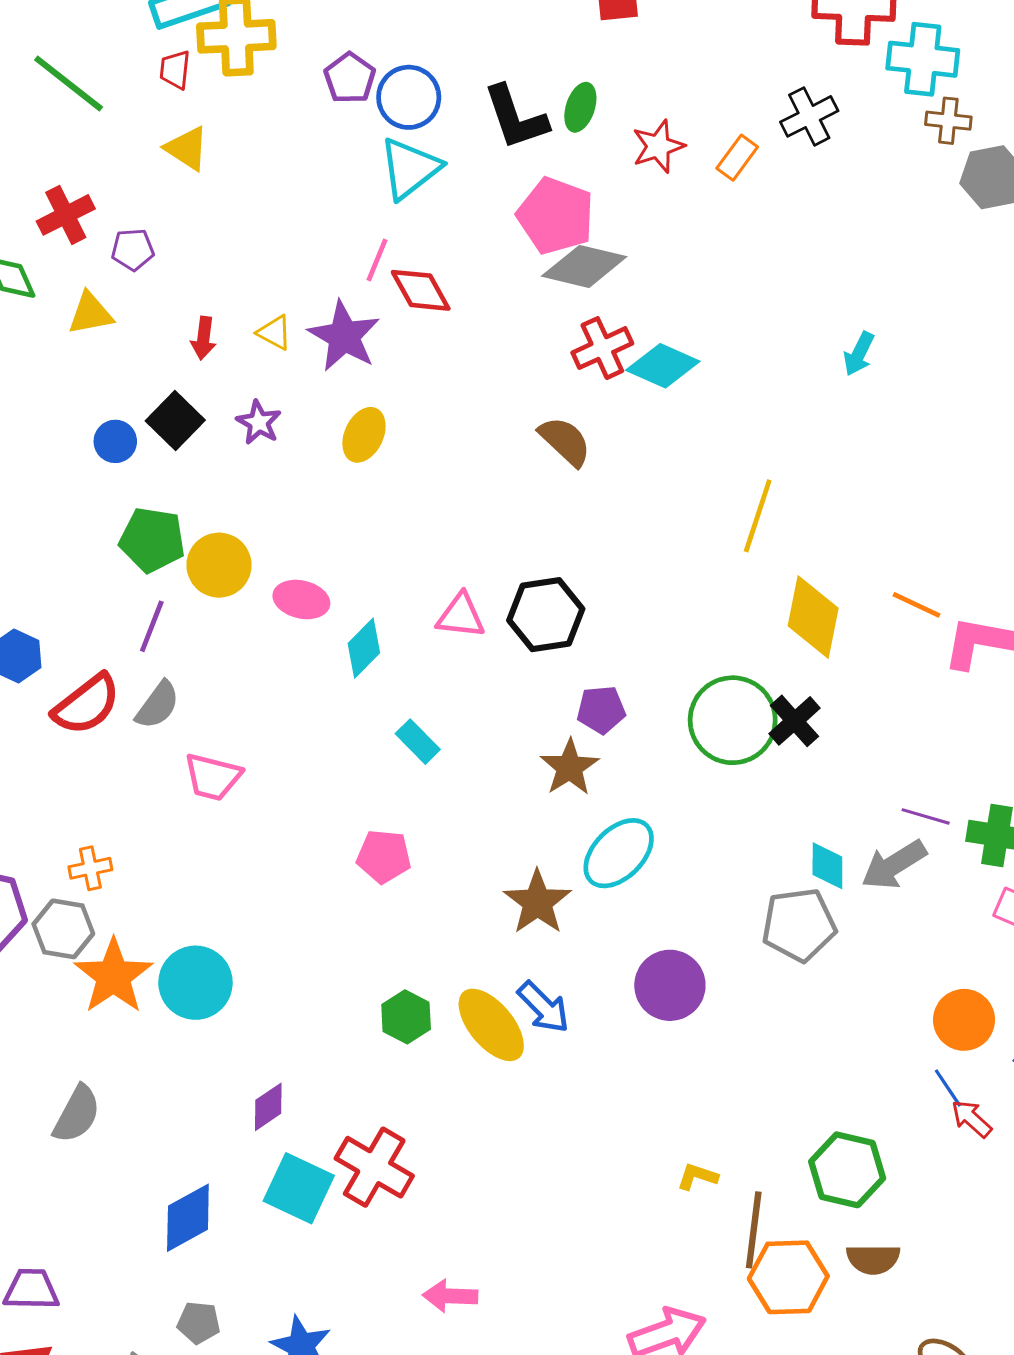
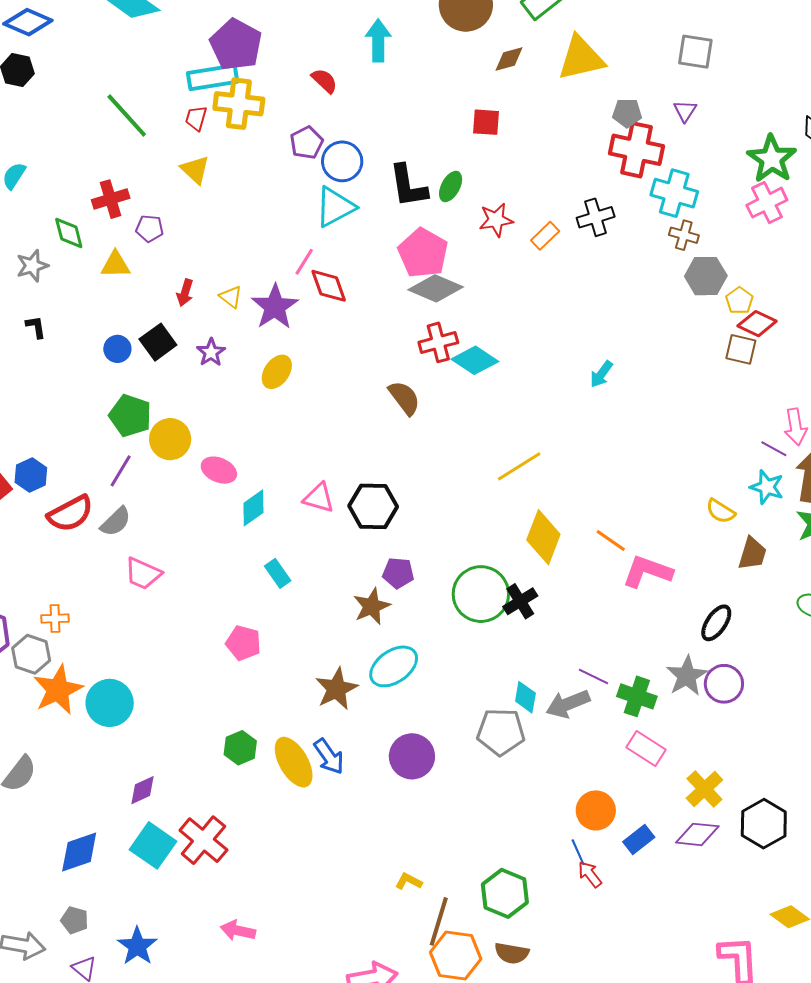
yellow line: (758, 516) -> (519, 466), turned 30

